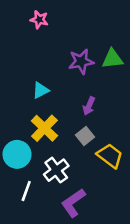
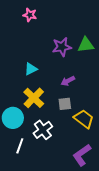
purple arrow: (89, 106) -> (68, 81), turned 40
gray square: (85, 136) -> (65, 104), turned 32
purple L-shape: (73, 203) -> (82, 155), moved

